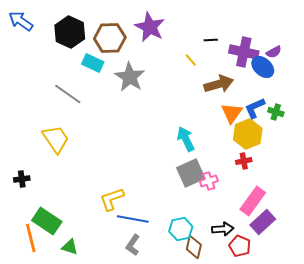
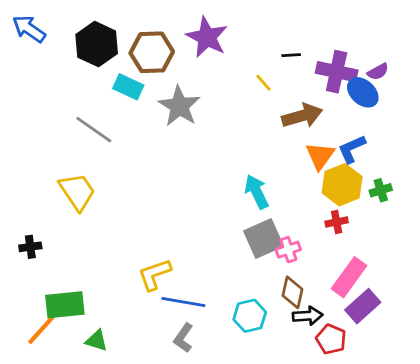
green cross: (276, 112) -> (381, 190), moved, turned -35
green rectangle: (47, 221) -> (65, 305), turned -40
orange line: (31, 238) -> (43, 328), turned 56
brown diamond: (194, 247) -> (292, 292), moved

